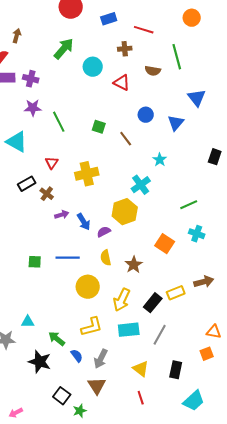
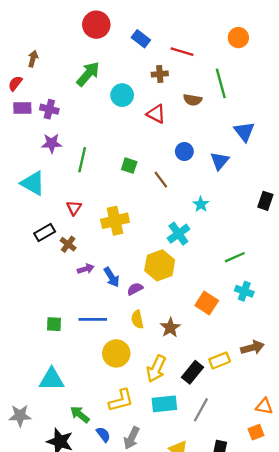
blue rectangle: (109, 19) -> (141, 39), turned 56
green line: (59, 122) -> (82, 160), turned 40
cyan triangle: (28, 322) -> (52, 379), moved, size x1.6

